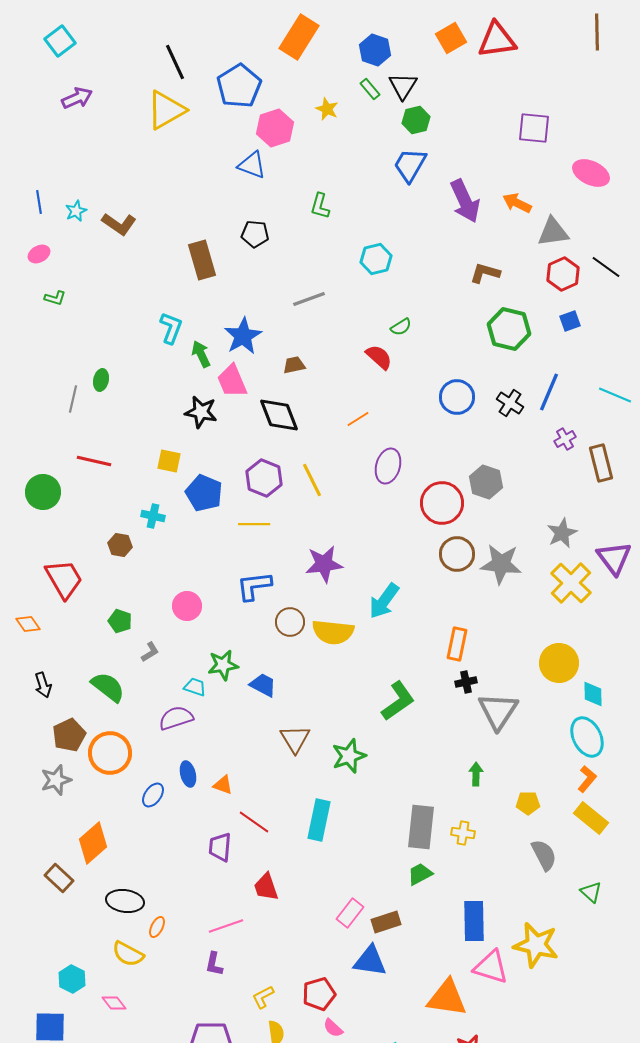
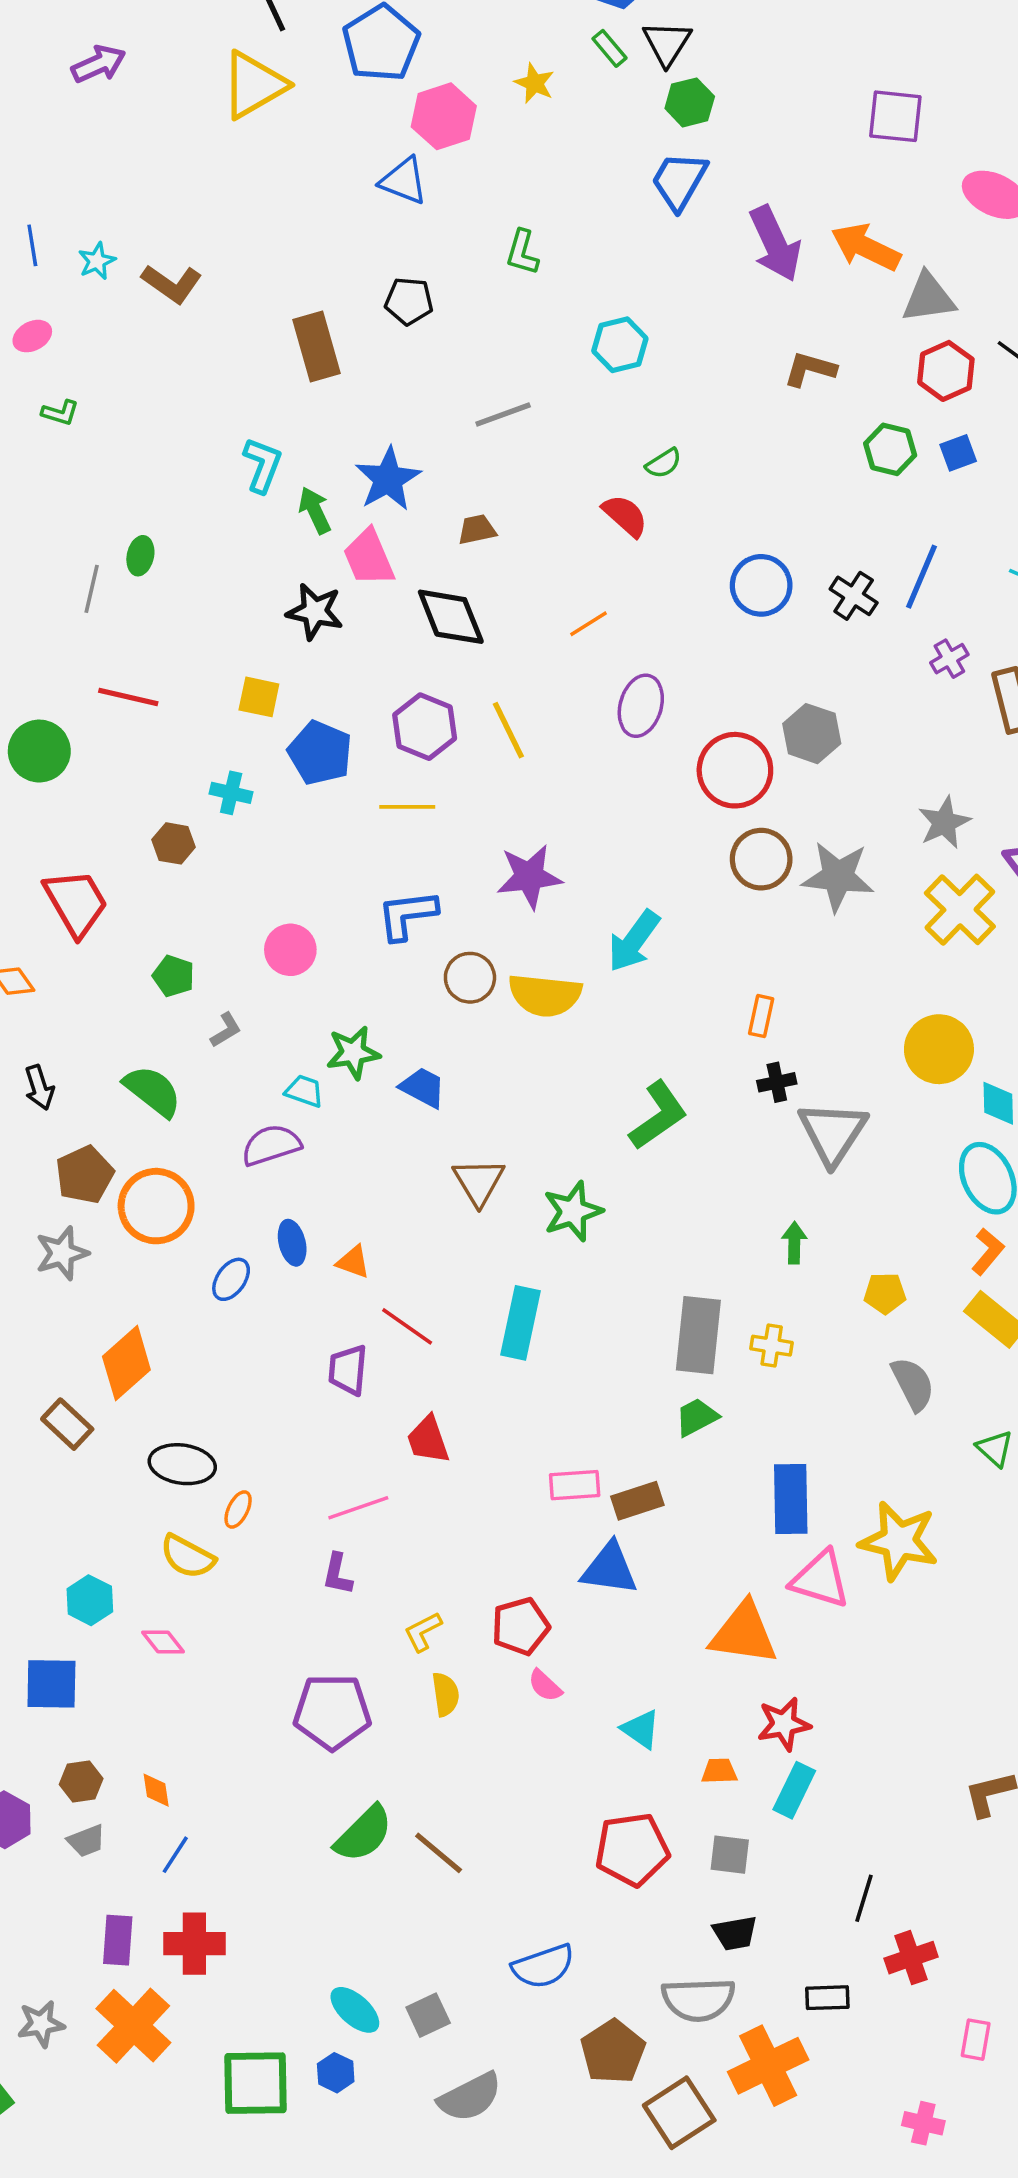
orange arrow: (517, 203) -> (866, 247), size x1.4
green hexagon: (509, 329) -> (890, 449), moved, size x0.7
orange rectangle: (457, 644) -> (761, 1016), size x0.7
pink rectangle: (350, 913) -> (575, 1485), turned 48

